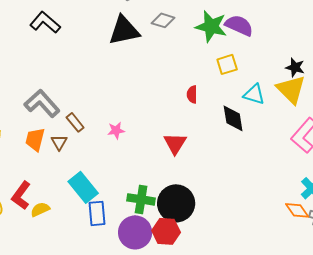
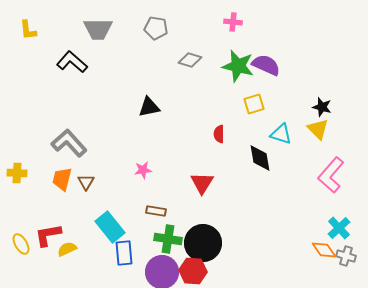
black triangle: (124, 30) -> (149, 107), moved, size x0.7
yellow triangle: (291, 89) -> (318, 129), size x0.7
brown rectangle: (75, 122) -> (156, 211), moved, turned -42
red L-shape: (21, 195) -> (48, 235), turned 44

